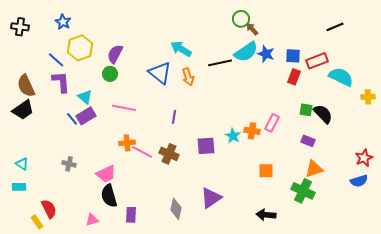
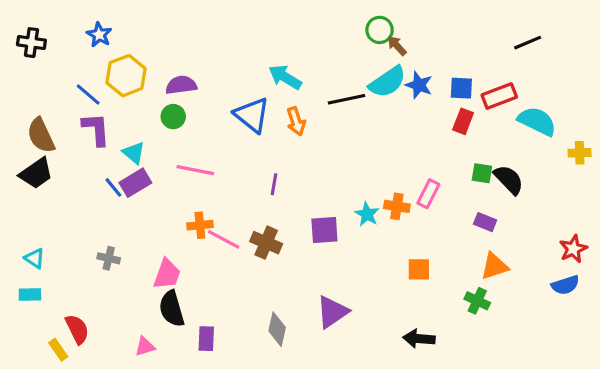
purple semicircle: (115, 54) -> (181, 85), turned 54
pink trapezoid: (106, 174) -> (167, 274), turned -45
green cross: (303, 191) -> (477, 301), size x0.7

